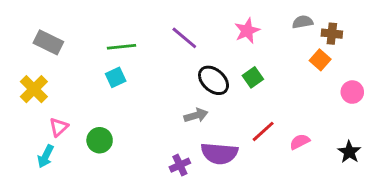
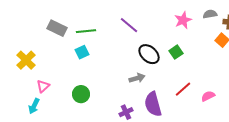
pink star: (247, 31) -> (183, 20), moved
gray rectangle: (48, 42) -> (57, 28), moved
green circle: (100, 140) -> (81, 94), moved
purple semicircle: (219, 153) -> (153, 104), turned 70

